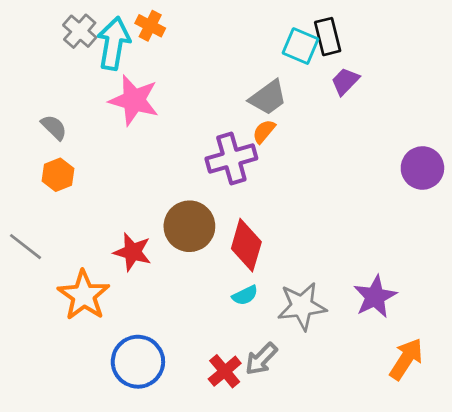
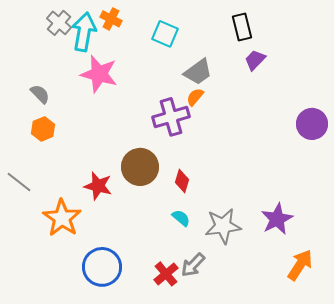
cyan square: (301, 46) -> (165, 34), moved
red diamond: (246, 245) -> (182, 181), size x0.6
cyan semicircle: (245, 295) -> (181, 218), turned -114

